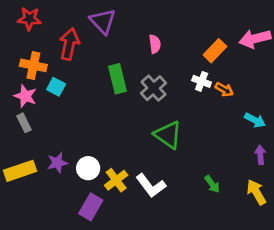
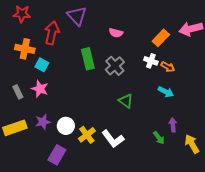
pink semicircle: (155, 44) -> (116, 33), turned 112
pink star: (25, 96) -> (40, 89), moved
cyan arrow: (255, 120) -> (166, 92), moved
green triangle: (168, 135) -> (126, 101), size x0.7
purple arrow: (260, 155) -> (173, 125), moved
purple rectangle: (91, 207) -> (57, 155), moved

